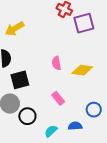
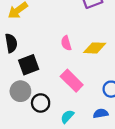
pink rectangle: (58, 98) -> (72, 81), size x1.5
blue semicircle: (75, 126) -> (101, 113), moved

